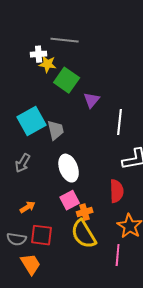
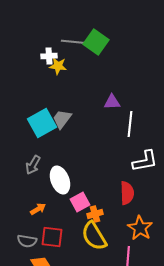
green square: (67, 80) -> (96, 42), moved
purple triangle: (92, 100) -> (112, 102), moved, turned 48
gray trapezoid: (56, 130) -> (62, 119), moved, turned -130
white ellipse: (69, 168) -> (60, 180), moved

